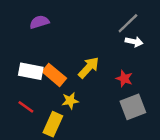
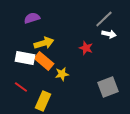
yellow arrow: (89, 68) -> (44, 43), moved, turned 30
red star: (124, 79) -> (86, 48), moved
yellow star: (70, 101) -> (62, 74), moved

